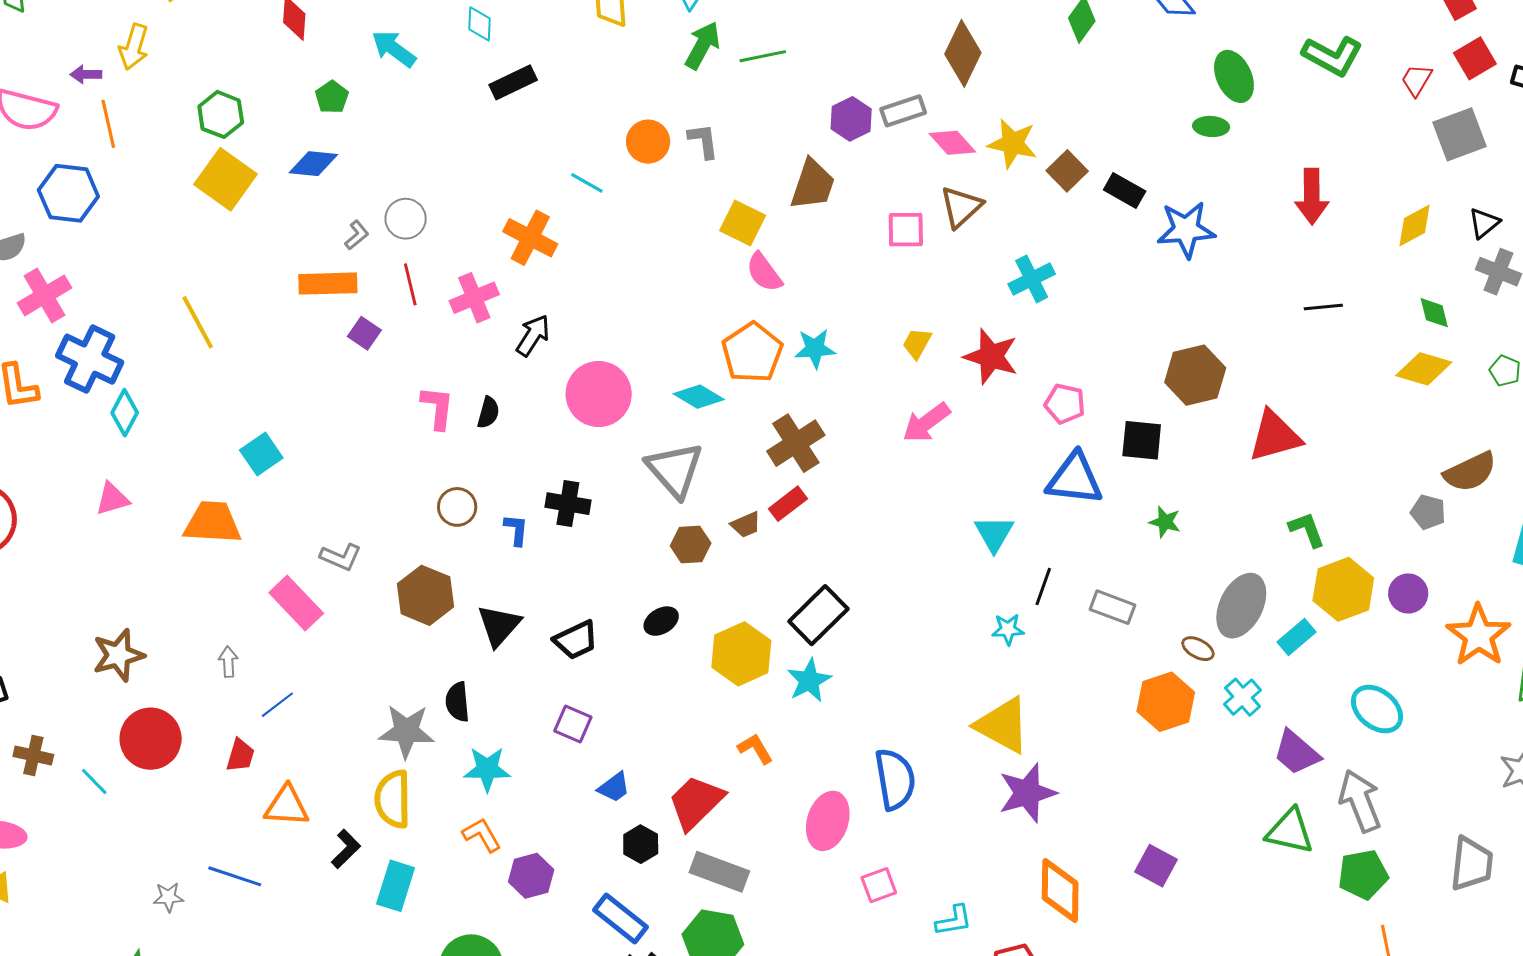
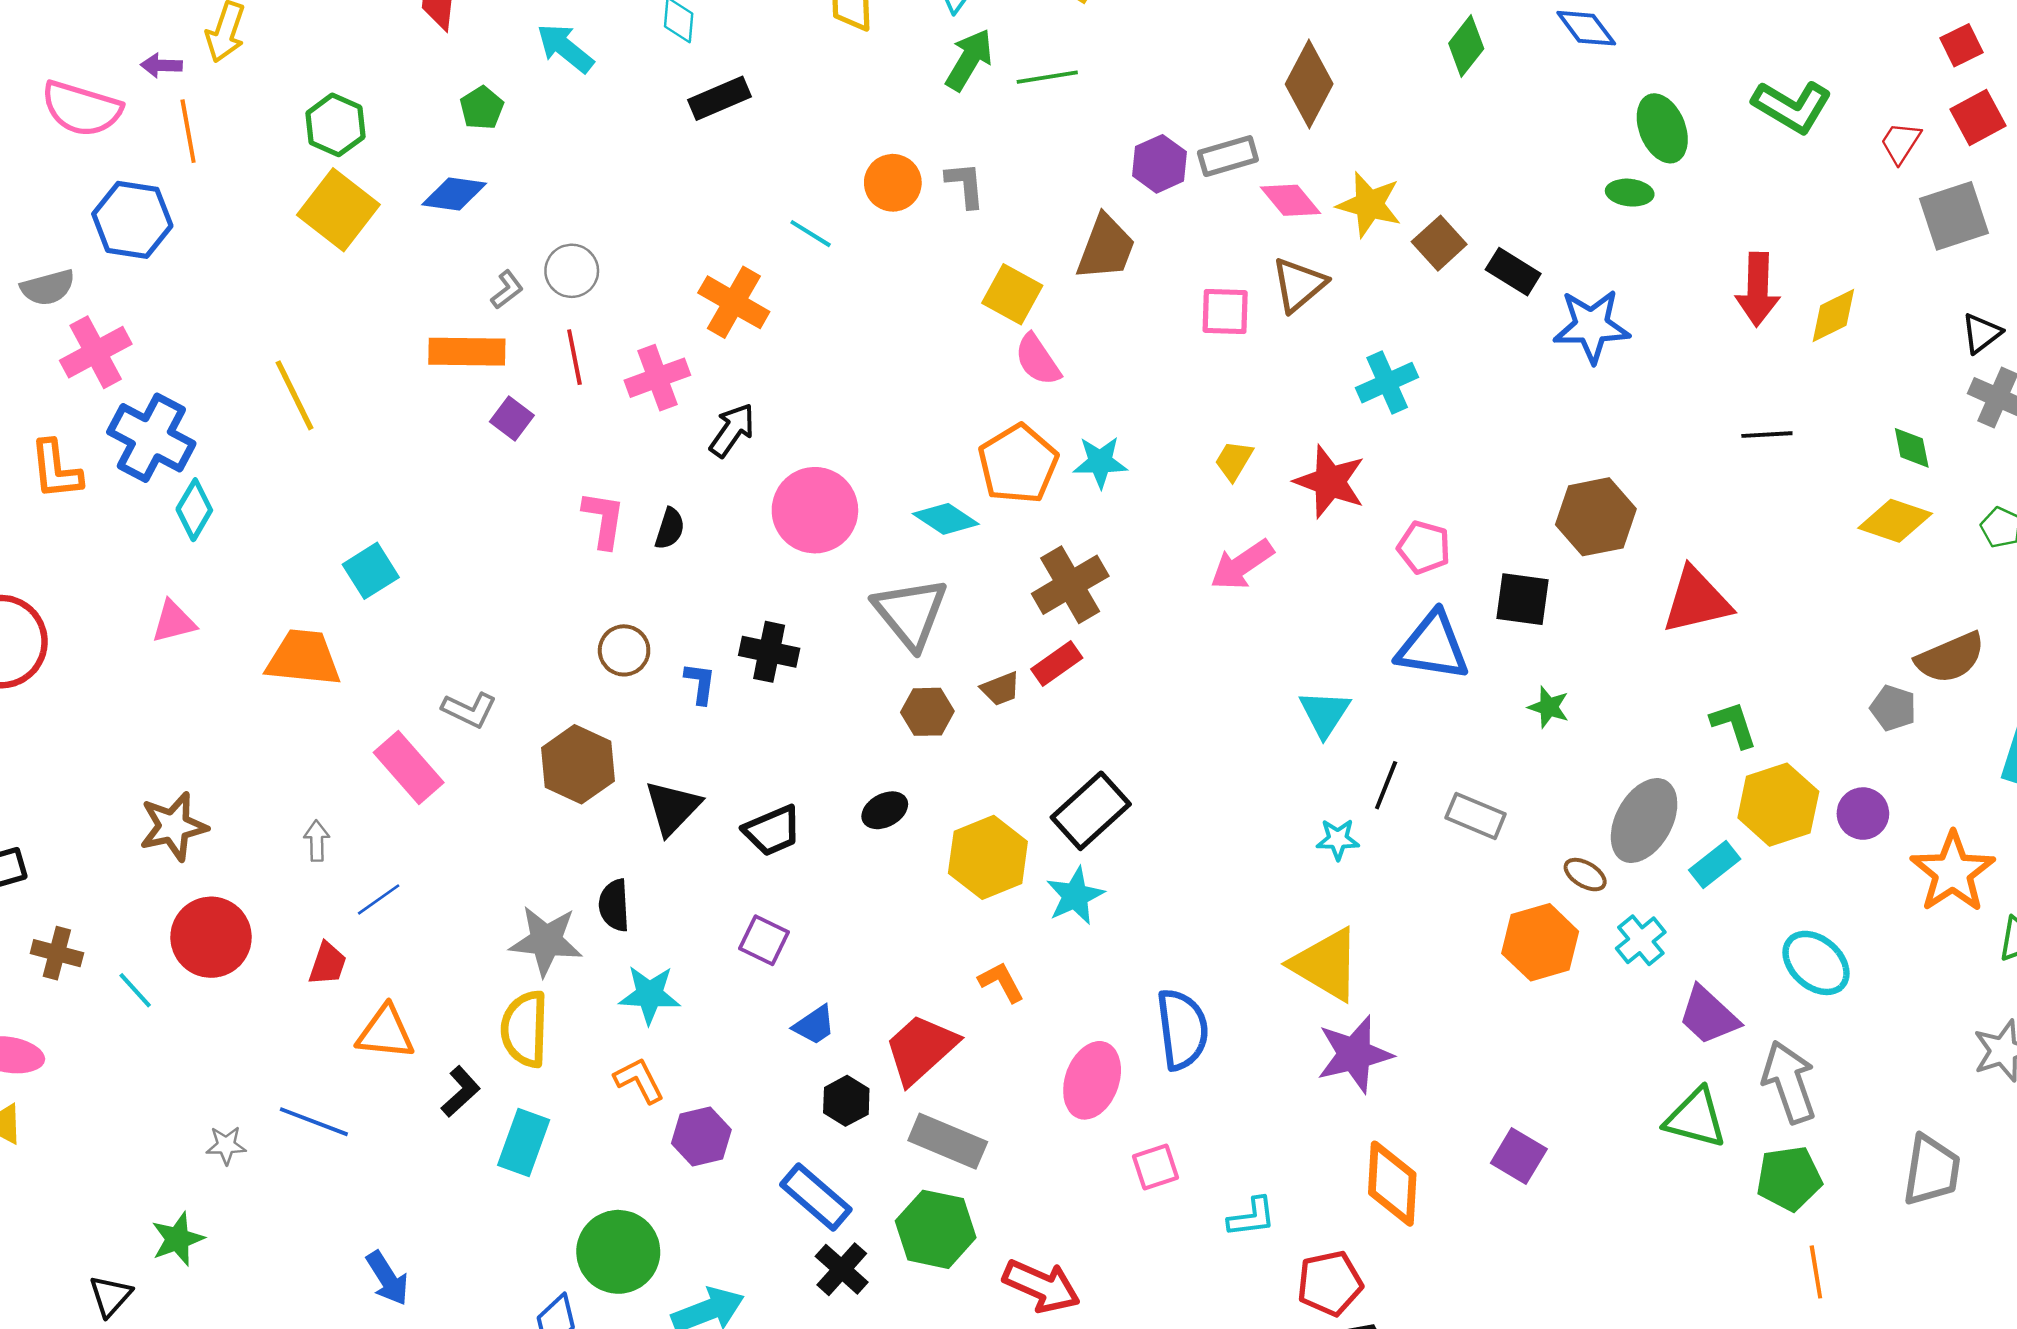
yellow diamond: (1415, 225) -> (1833, 316), moved

